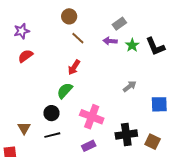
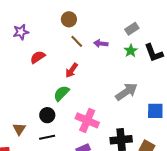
gray rectangle: (119, 24) -> (132, 29), moved
purple arrow: (110, 41) -> (101, 44), moved
red semicircle: (25, 56) -> (38, 57), moved
gray arrow: (130, 86) -> (126, 92), size x1.6

